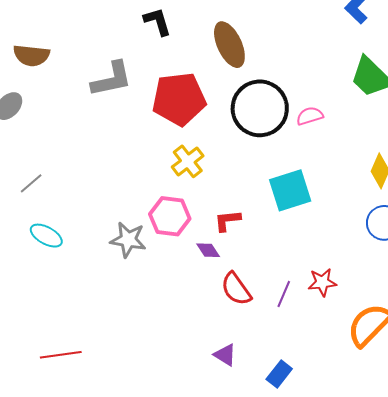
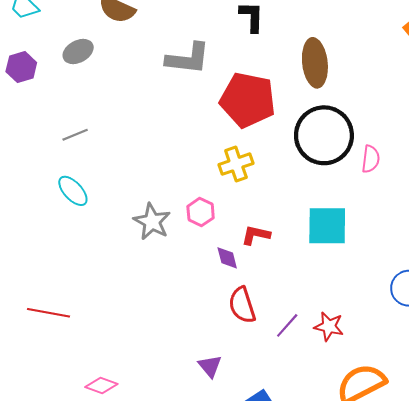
pink semicircle: (310, 116) -> (371, 159), turned 96
pink hexagon: (170, 216) -> (201, 212), size x0.7

